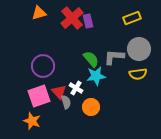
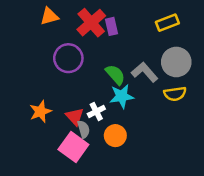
gray L-shape: (114, 57) -> (145, 72), turned 45
purple circle: (43, 66) -> (68, 58), moved
white cross: (76, 88) -> (96, 111), turned 32
pink square: (39, 96) -> (73, 147), moved, turned -35
orange star: (32, 121) -> (40, 111), moved, turned 30

